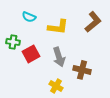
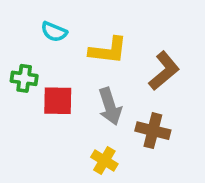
brown L-shape: (93, 22) -> (164, 71), moved
red square: (31, 54) -> (58, 101), turned 30

